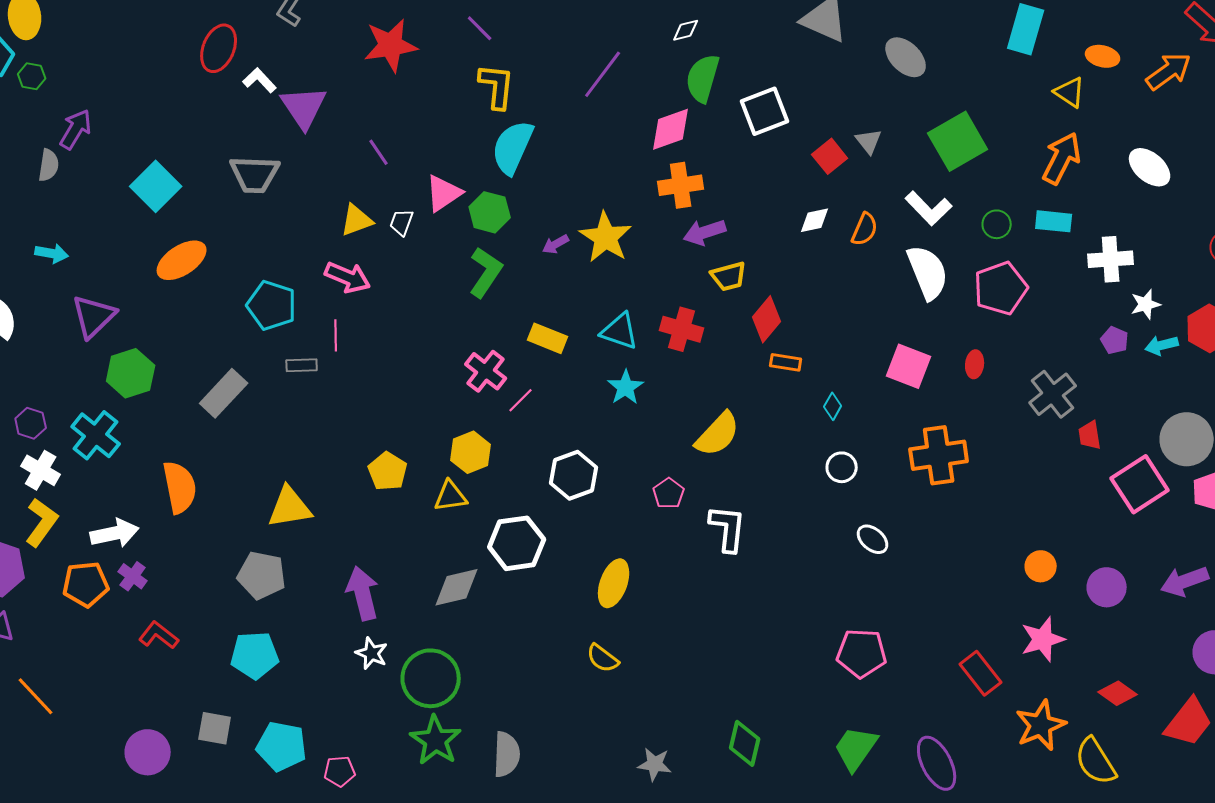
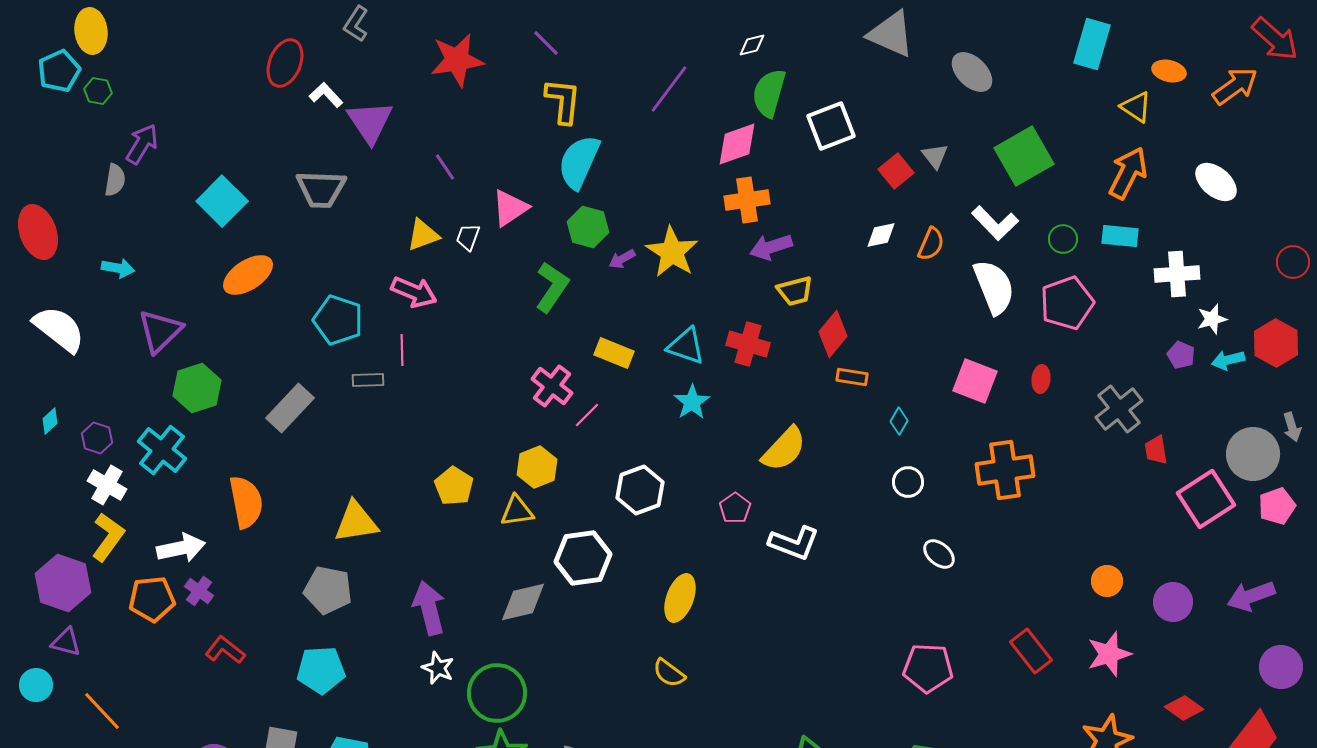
green hexagon: (490, 212) -> (588, 227), moved
white L-shape: (728, 528) -> (794, 543), turned 105
red rectangle: (981, 673) -> (1031, 651), moved

